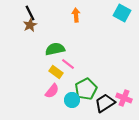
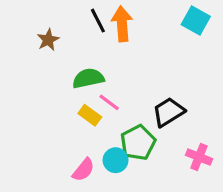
black line: (30, 13) -> (98, 21), moved
orange arrow: (76, 15) -> (122, 24), size x1.5
pink semicircle: (52, 91) -> (83, 170), moved
black trapezoid: (105, 103) -> (168, 112), moved

